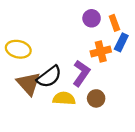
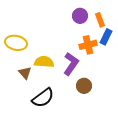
black semicircle: (49, 77) -> (43, 98), moved
brown triangle: (29, 84) -> (25, 73), size x0.6
yellow semicircle: (64, 98) -> (44, 62), moved

